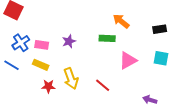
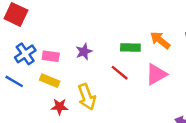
orange arrow: (121, 21) -> (160, 40), moved
red line: (103, 85) -> (120, 73), moved

